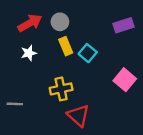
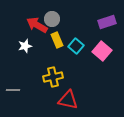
red arrow: (30, 23) -> (37, 25), moved, turned -120
pink square: (125, 80) -> (102, 51), moved
red triangle: (78, 115) -> (68, 100), turned -30

